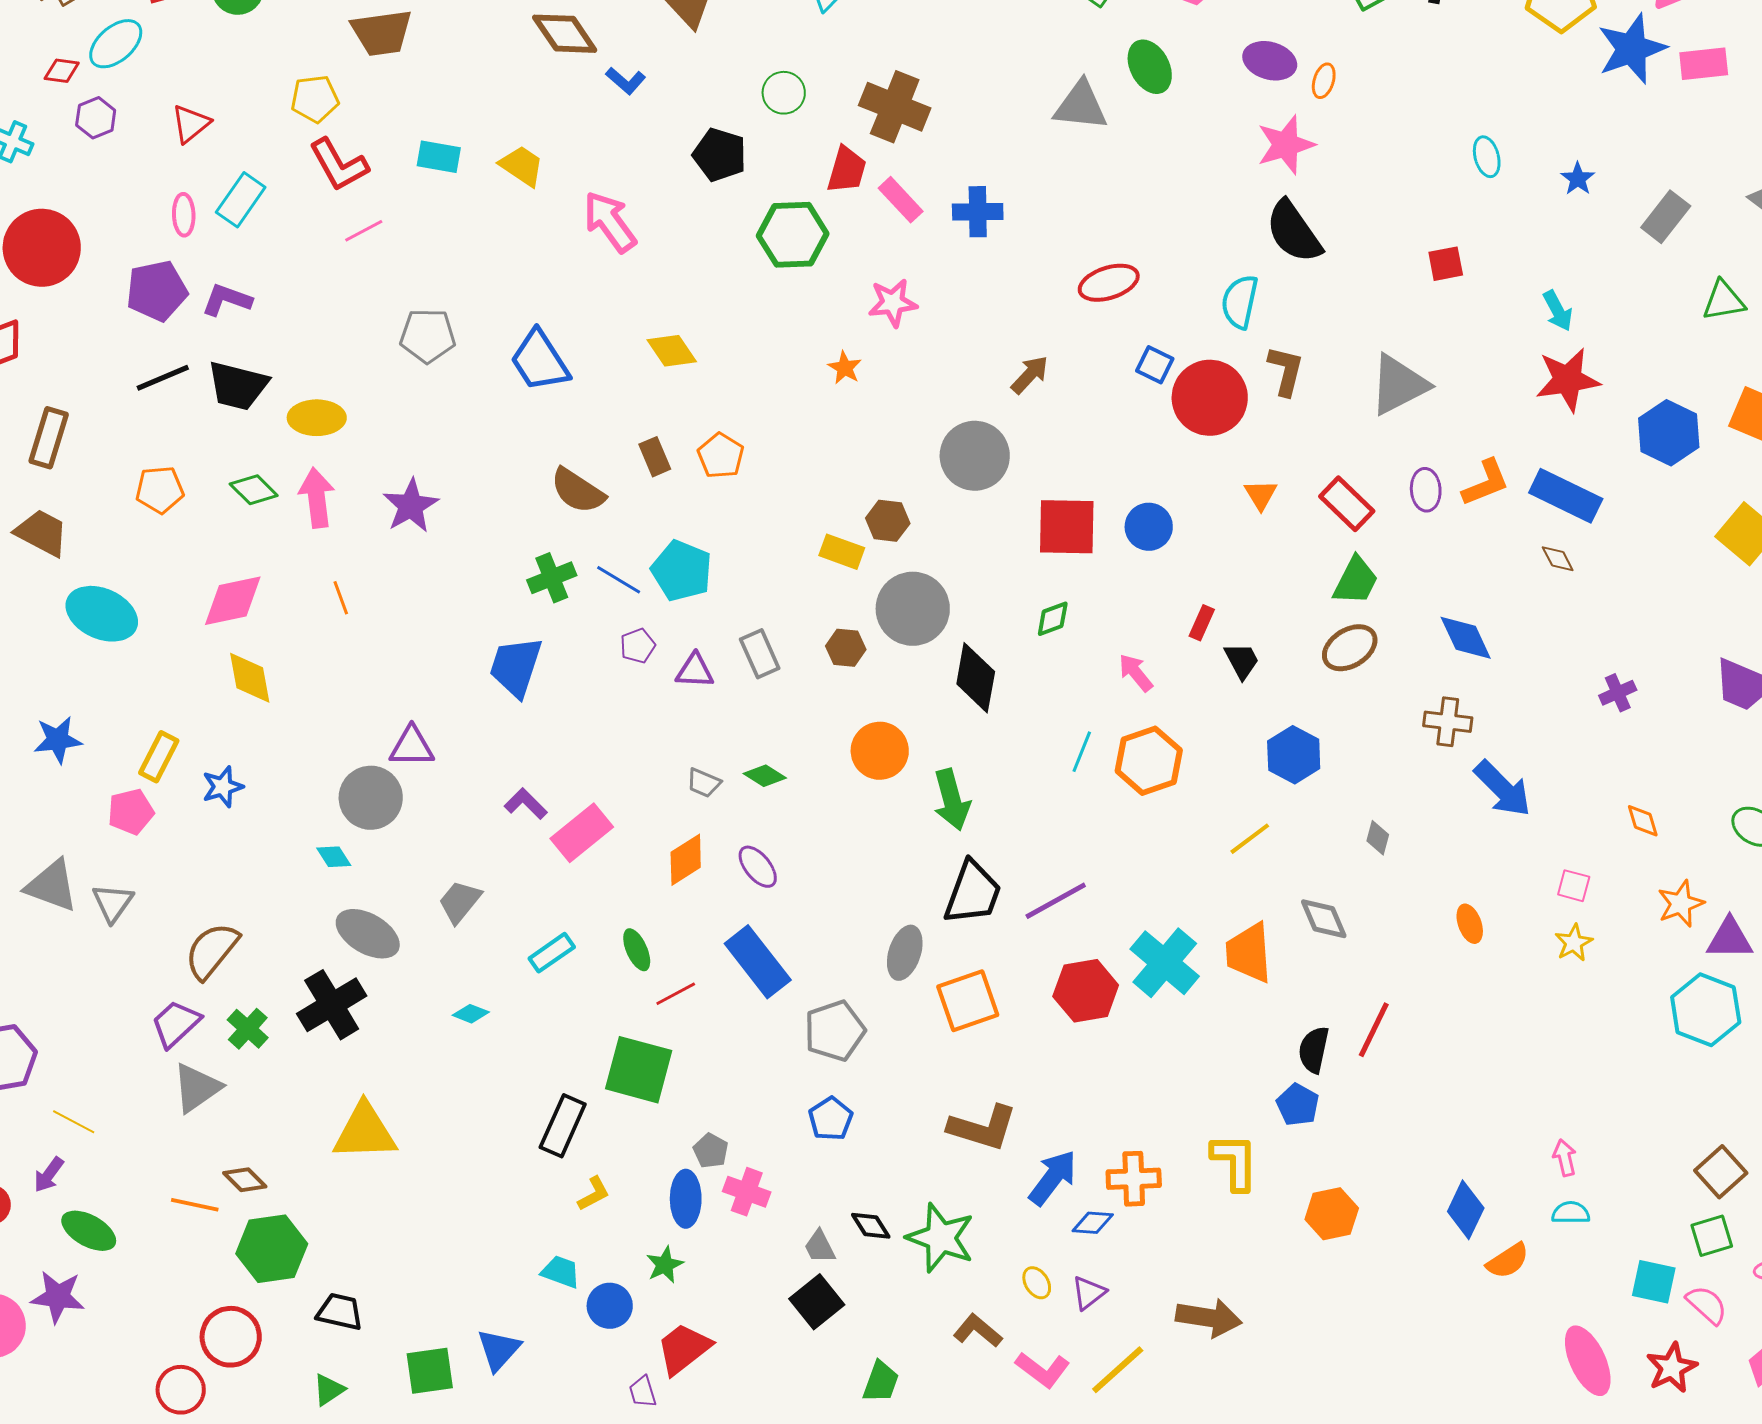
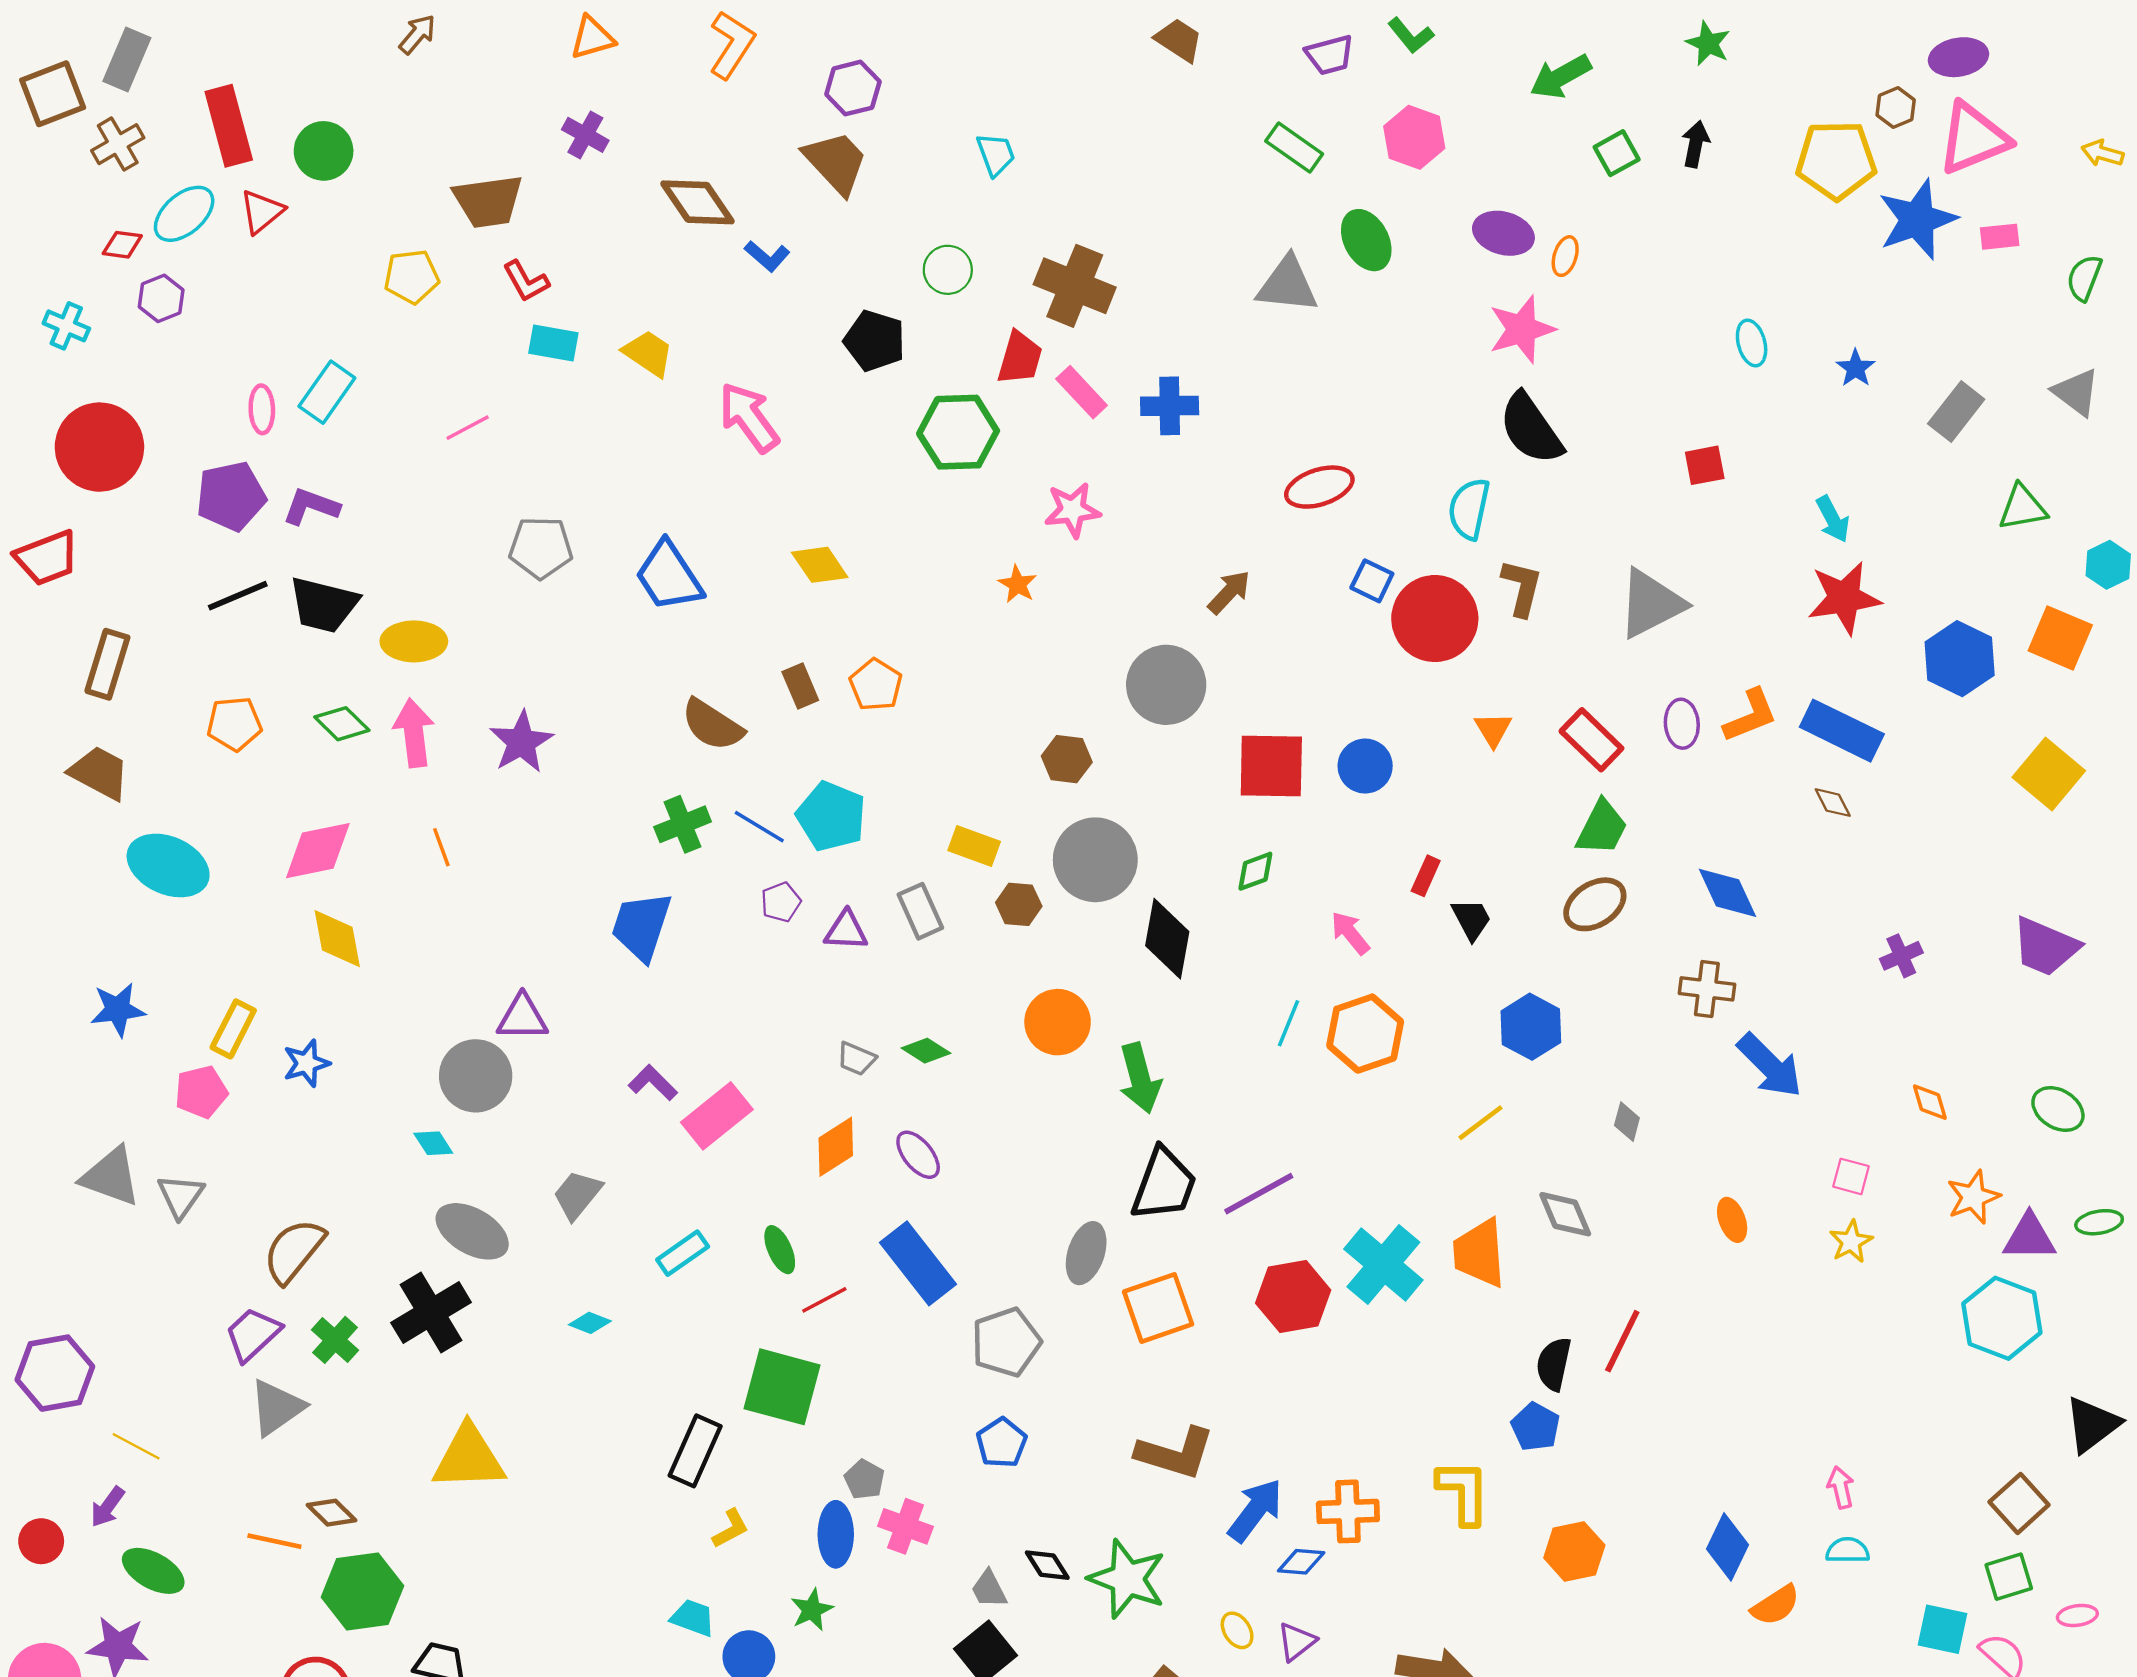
pink rectangle: (1704, 64) -> (2000, 237), size x0.7
red triangle: (191, 124) -> (262, 212), moved
red L-shape: (339, 165) -> (526, 281), moved, size x0.7
yellow rectangle: (842, 552) -> (974, 846), moved

